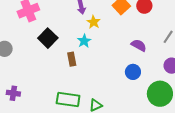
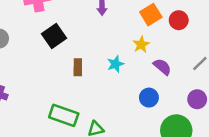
yellow star: (94, 22) -> (141, 45), moved
cyan star: (84, 41) -> (115, 64), moved

